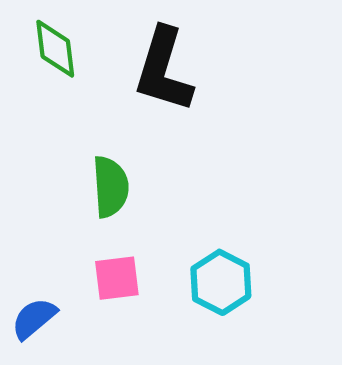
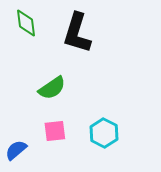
green semicircle: (110, 187) -> (52, 88), turned 60

